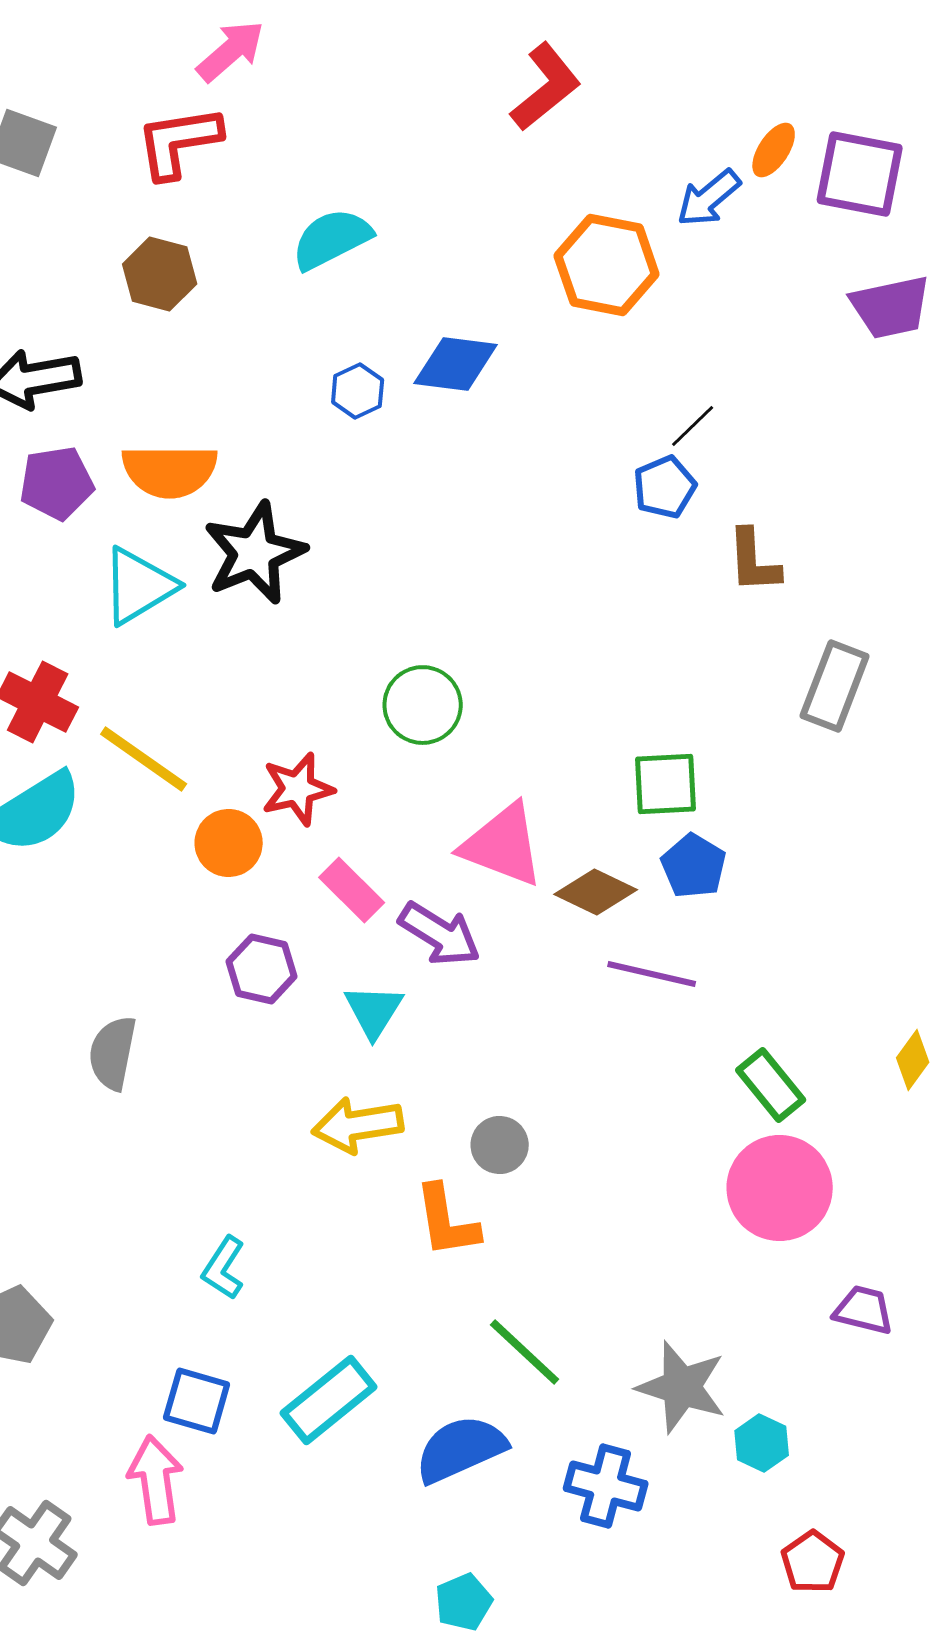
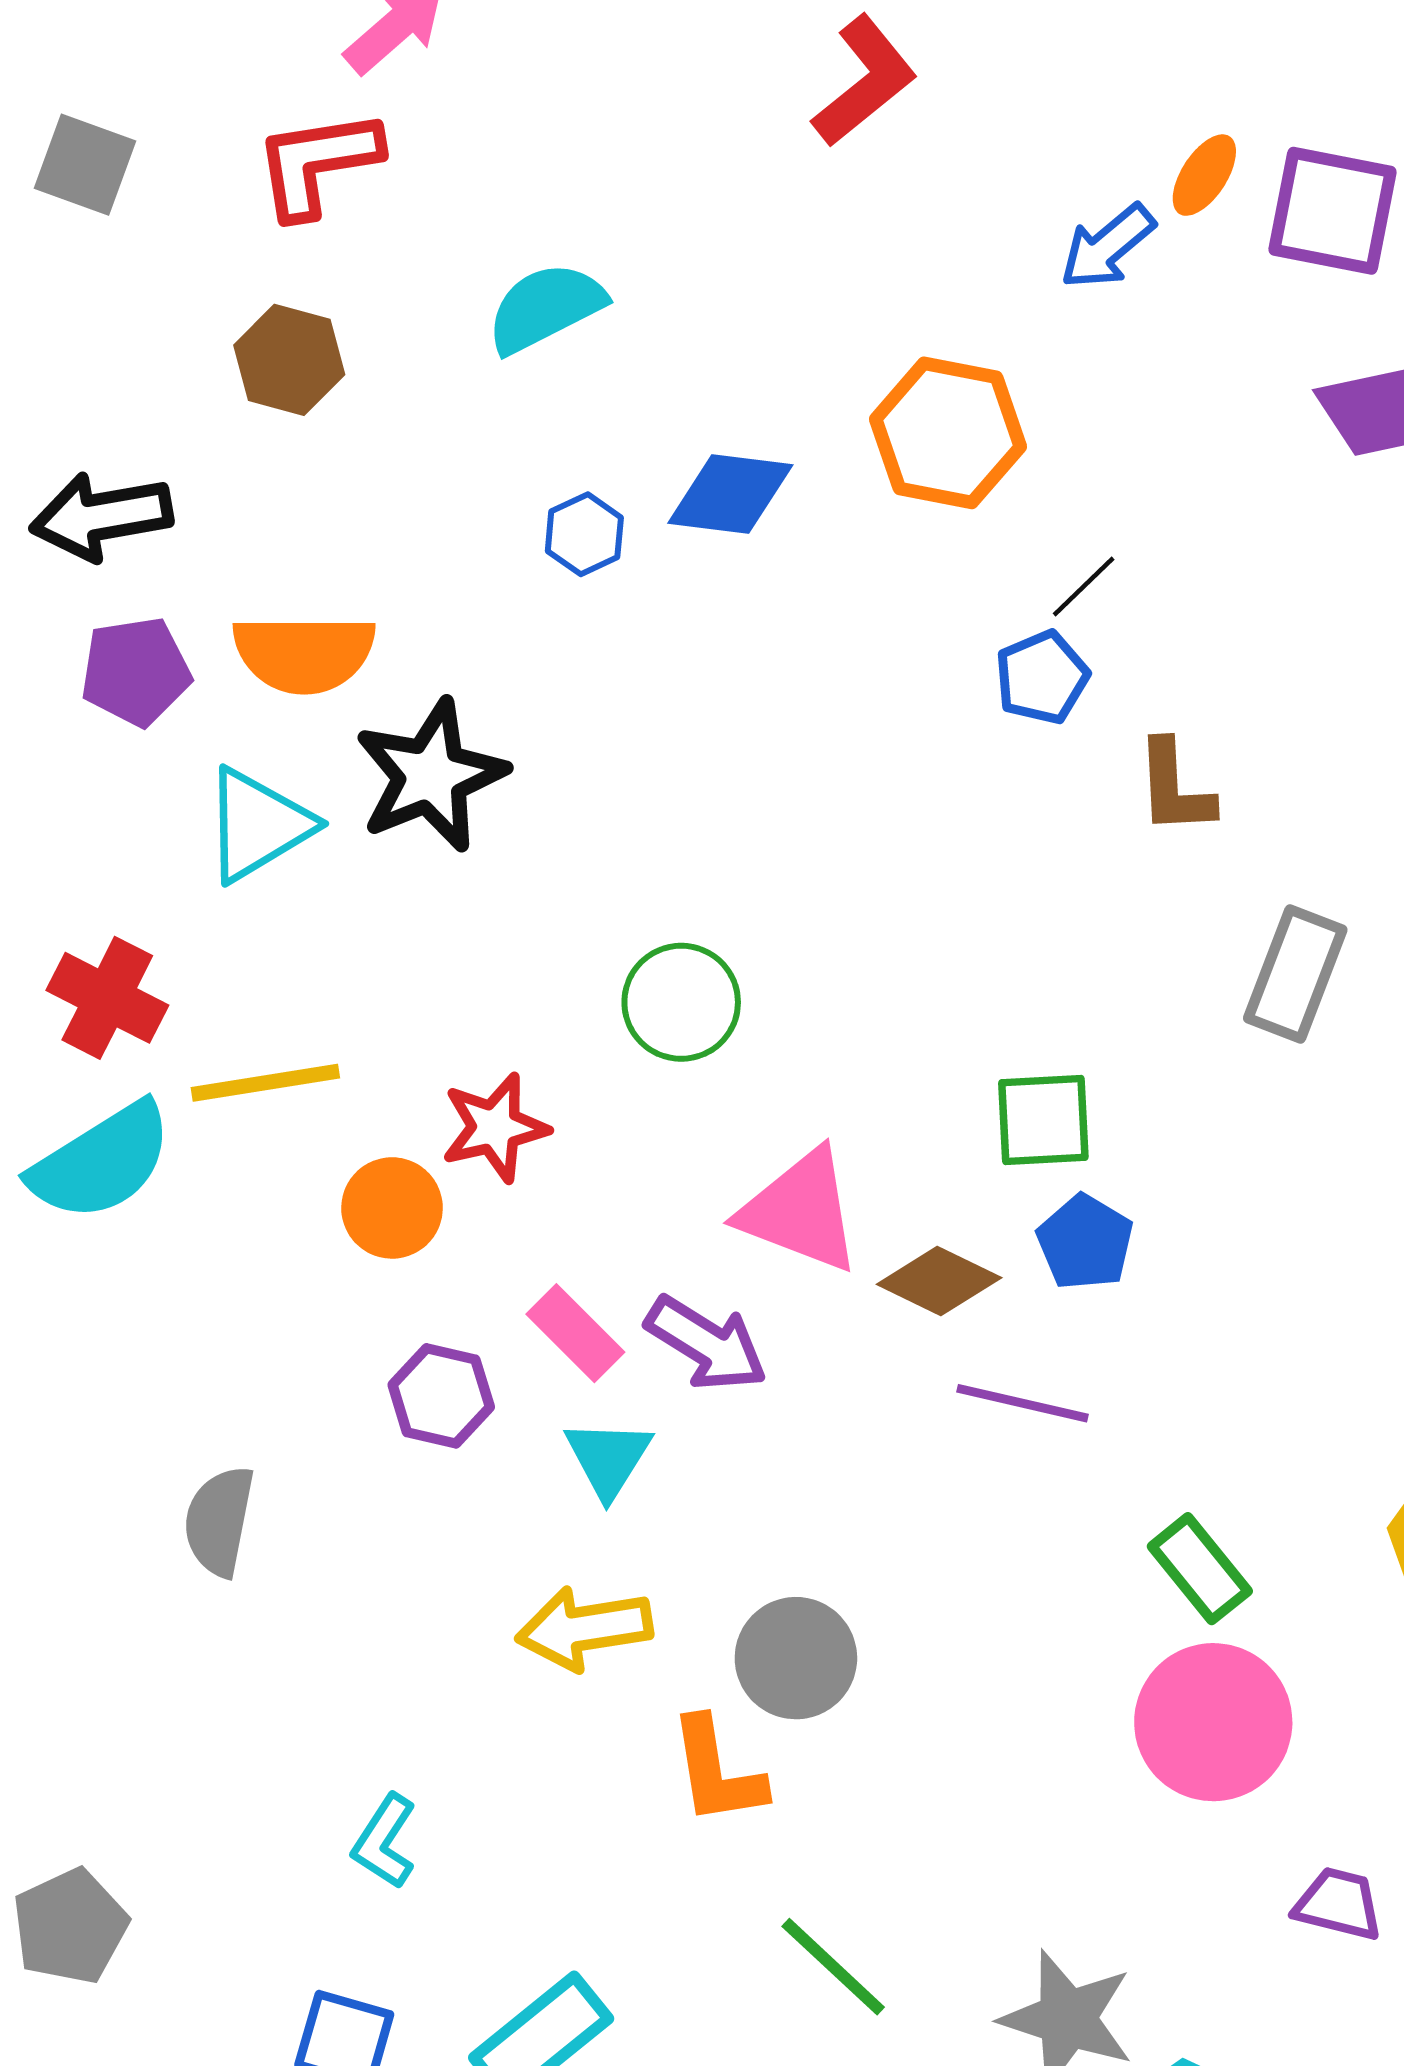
orange hexagon: (607, 265) -> (948, 433), moved
yellow line: (144, 759) -> (265, 1083), turned -44
pink rectangle: (352, 890) -> (575, 1333), moved
gray circle: (500, 1145) -> (796, 1658), size x1.4

